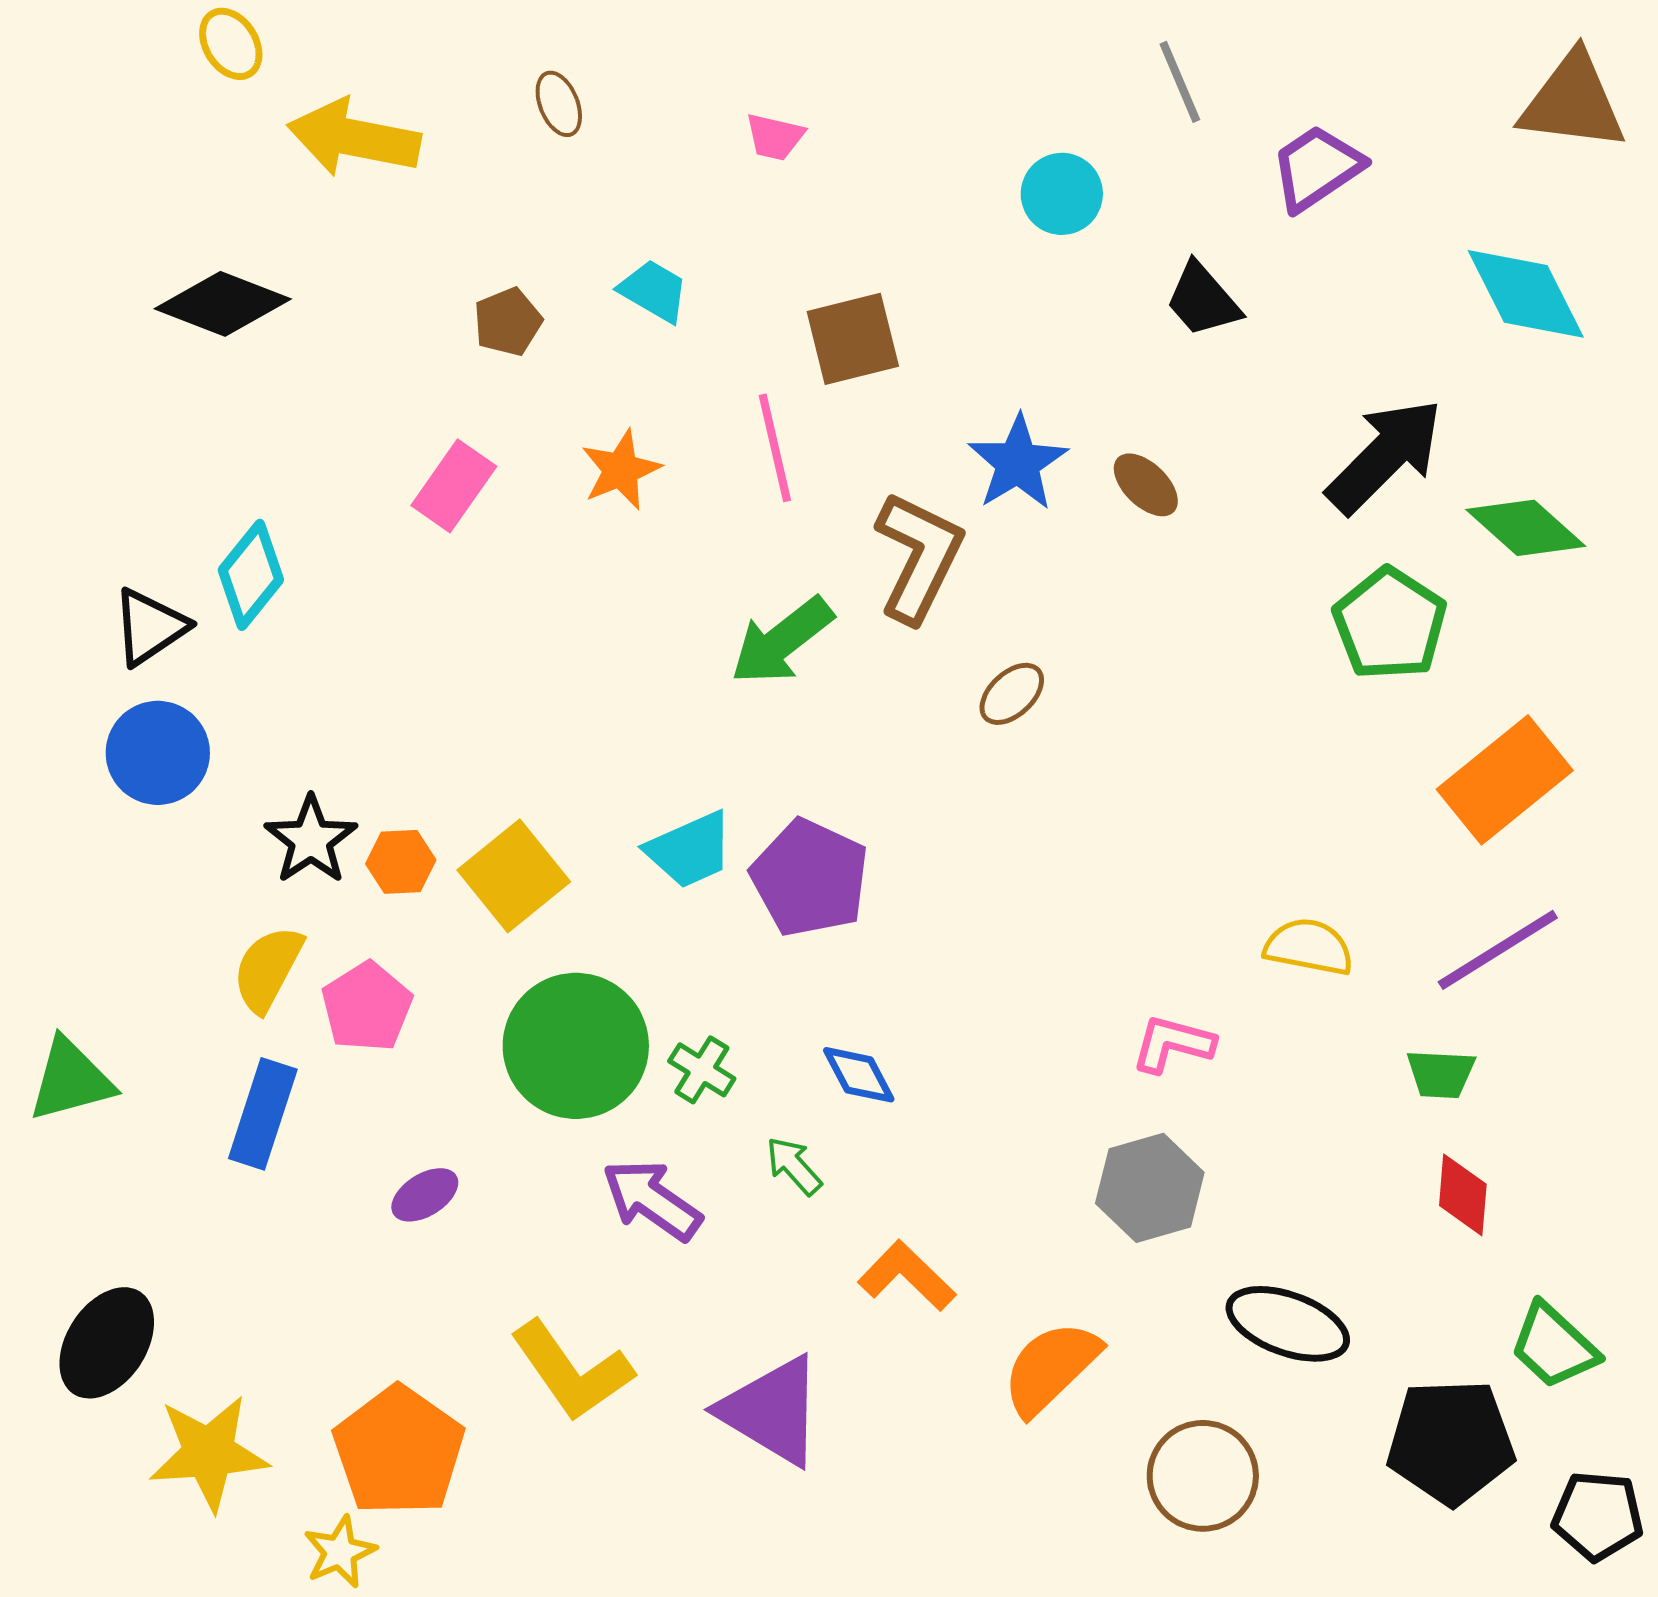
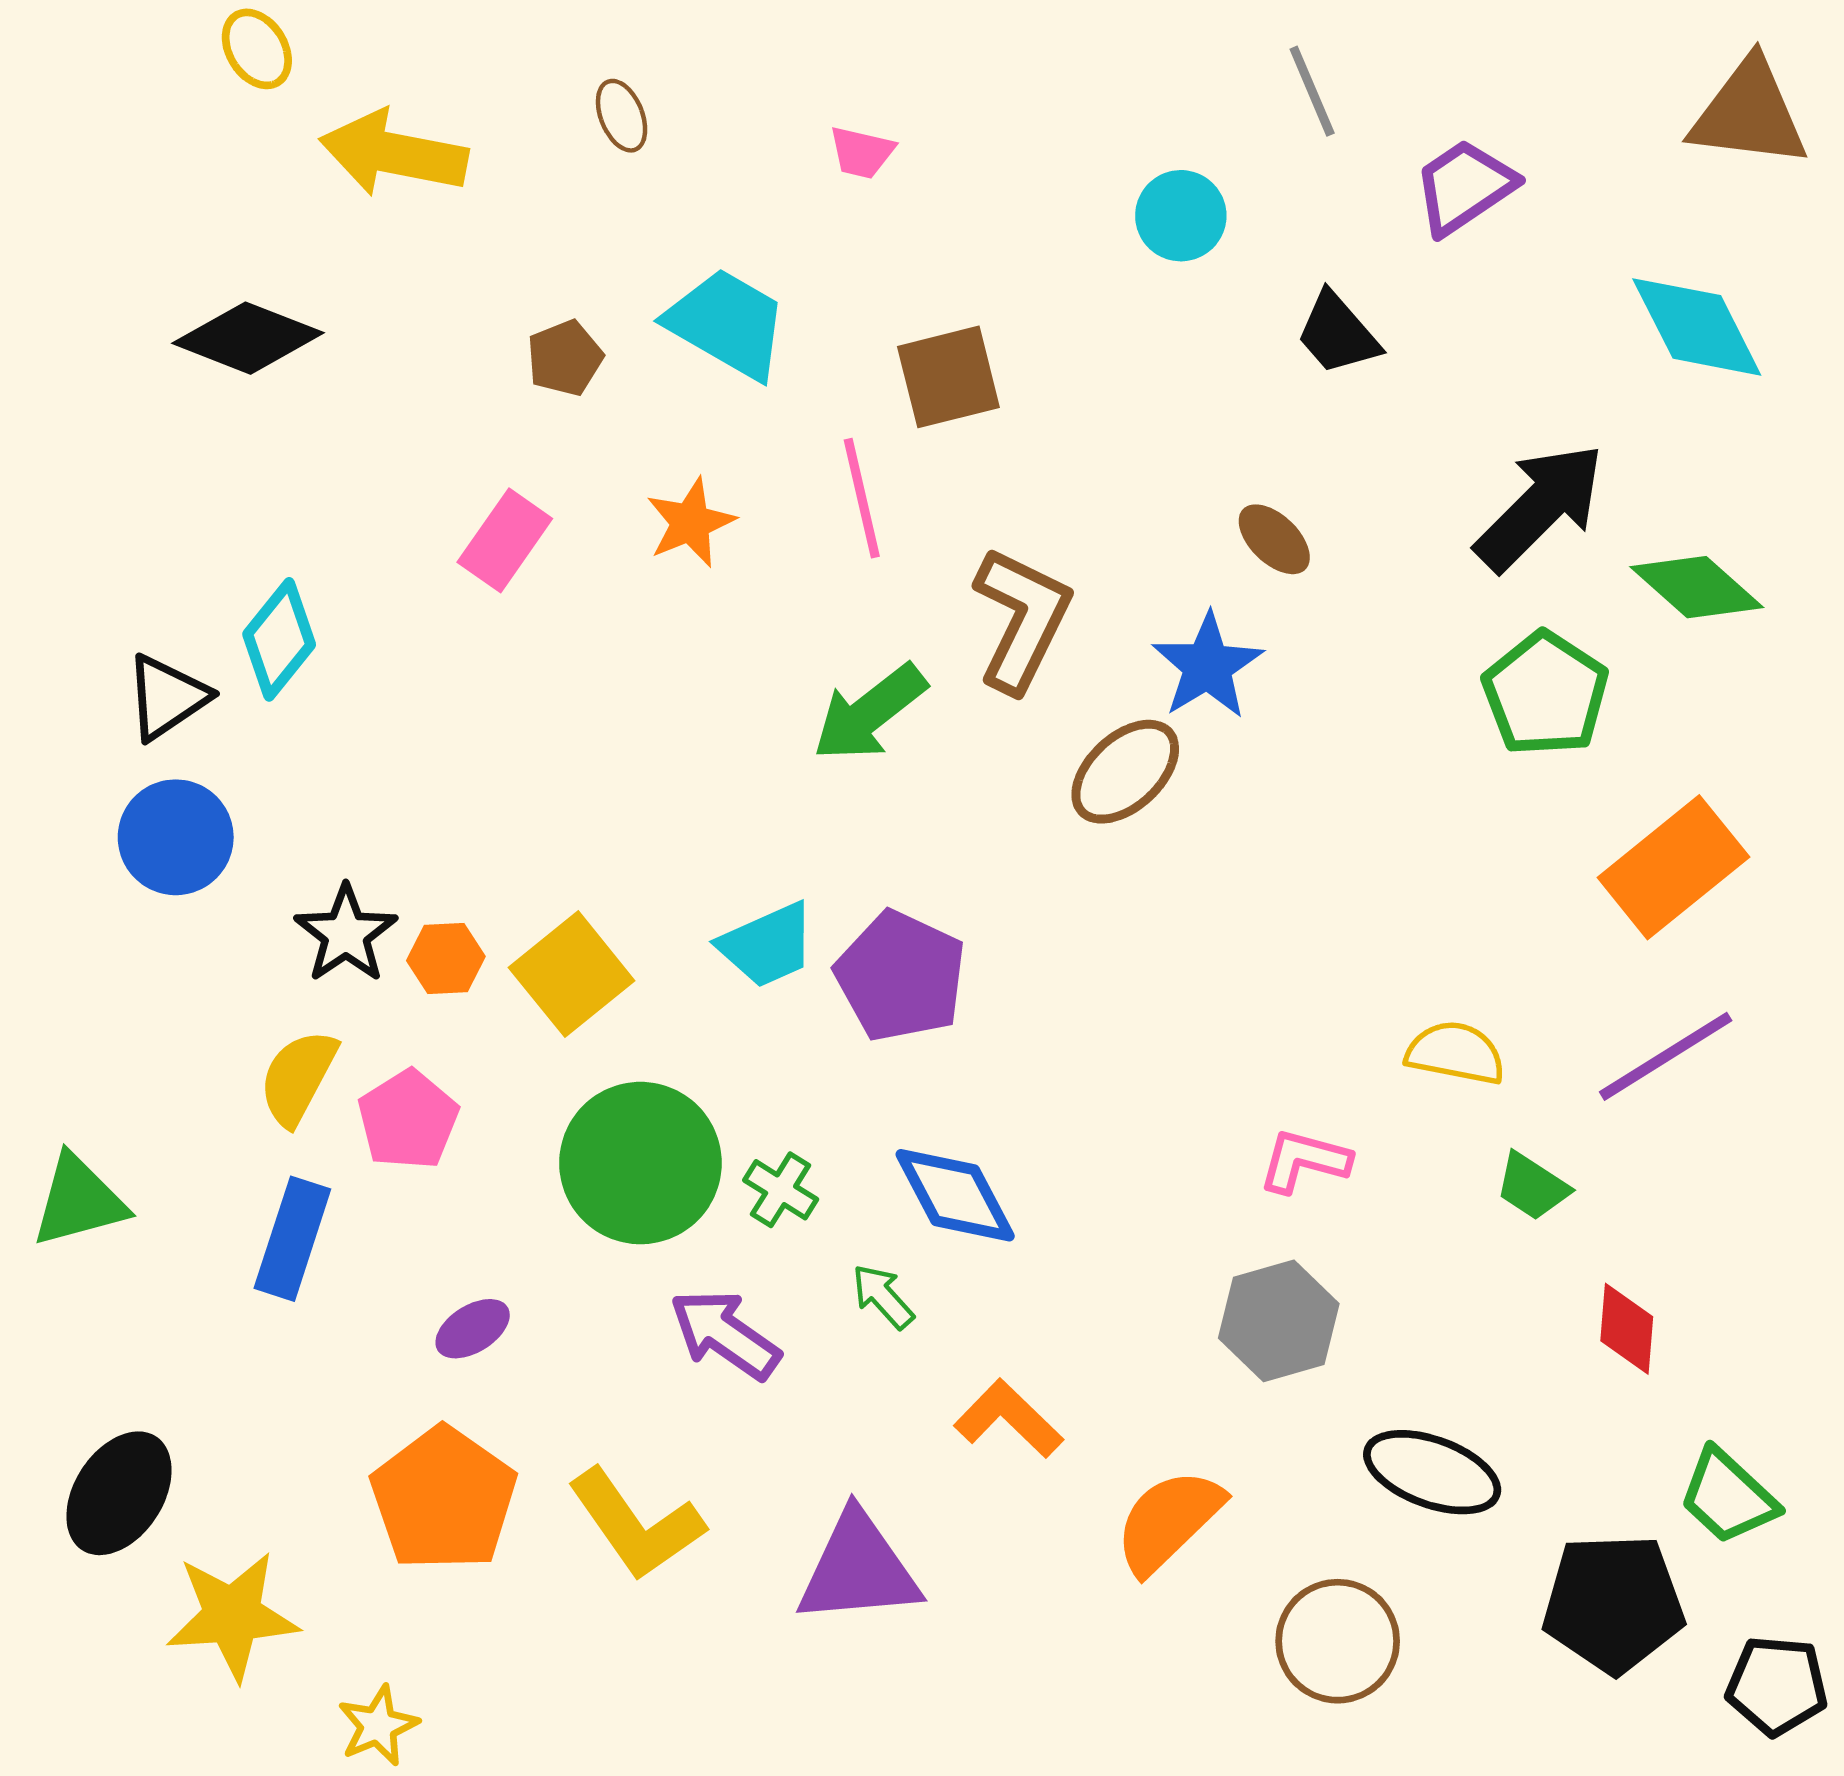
cyan trapezoid: (654, 291) -> (727, 324), size x1.6
blue star: (1018, 463) -> (1208, 666), moved
brown ellipse: (1012, 694) -> (1125, 772), size x1.5
green trapezoid: (1441, 1074) -> (1532, 1186), moved, turned 30
blue diamond: (859, 1075) -> (955, 1195), size x1.5
purple triangle: (772, 1411) -> (858, 1569), turned -36
orange pentagon: (399, 1451) -> (444, 1499), moved

